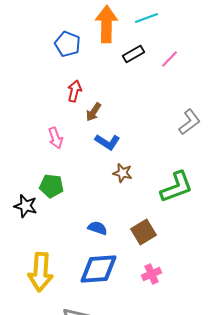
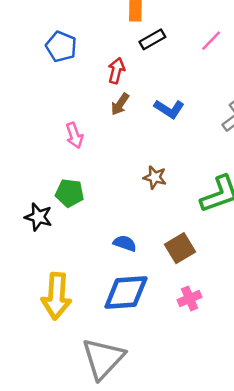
blue pentagon: (68, 44) -> (61, 47), moved
black rectangle: (134, 54) -> (152, 39), moved
red arrow: (75, 91) -> (116, 71), moved
blue L-shape: (108, 142) -> (169, 109), moved

